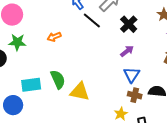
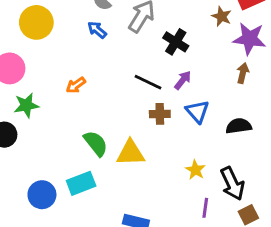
black line: (92, 20) -> (148, 82), moved
cyan rectangle: (31, 85) -> (81, 183), moved
brown cross: (135, 95) -> (160, 114), moved

